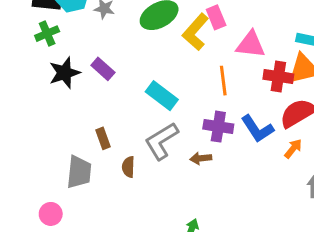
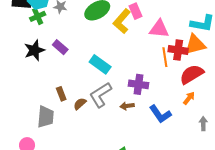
green cross: (47, 34) -> (38, 16), moved
orange line: (223, 81) -> (165, 57), moved
blue L-shape: (257, 129) -> (160, 114), moved
brown semicircle: (128, 167) -> (80, 104), moved, turned 48

